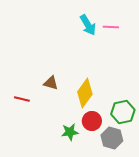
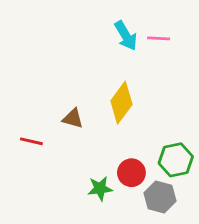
yellow diamond: (85, 93) -> (121, 103), moved

